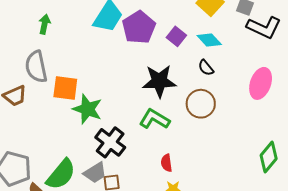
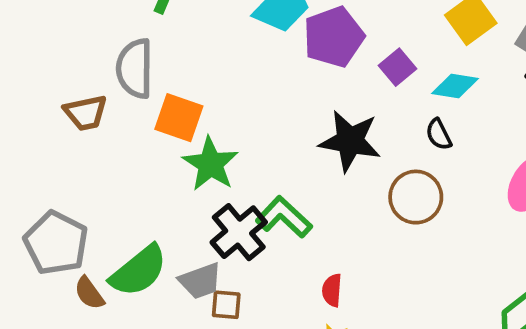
cyan diamond: (209, 40) -> (455, 86), turned -50
green L-shape: (154, 119) -> (284, 217), moved

